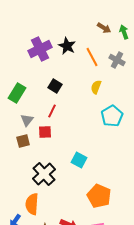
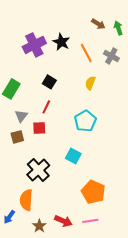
cyan pentagon: (112, 116) -> (85, 121), moved

